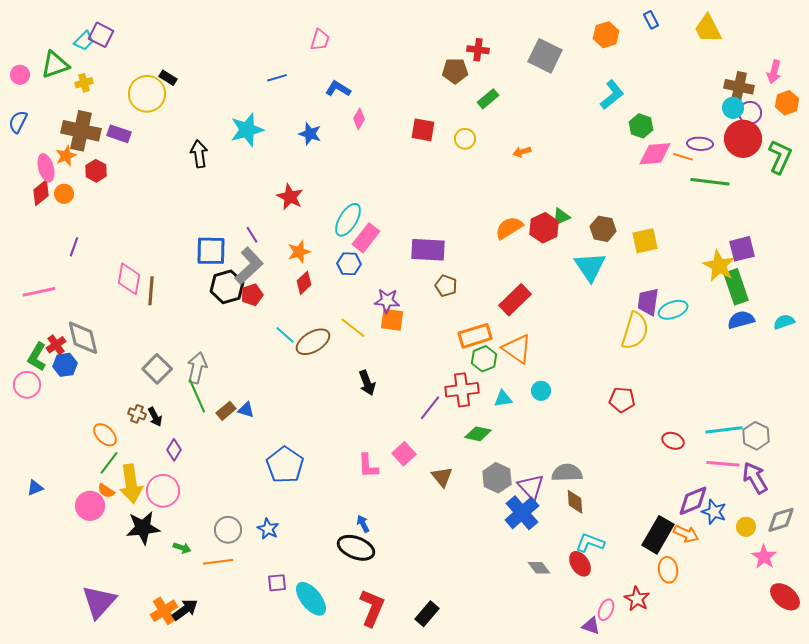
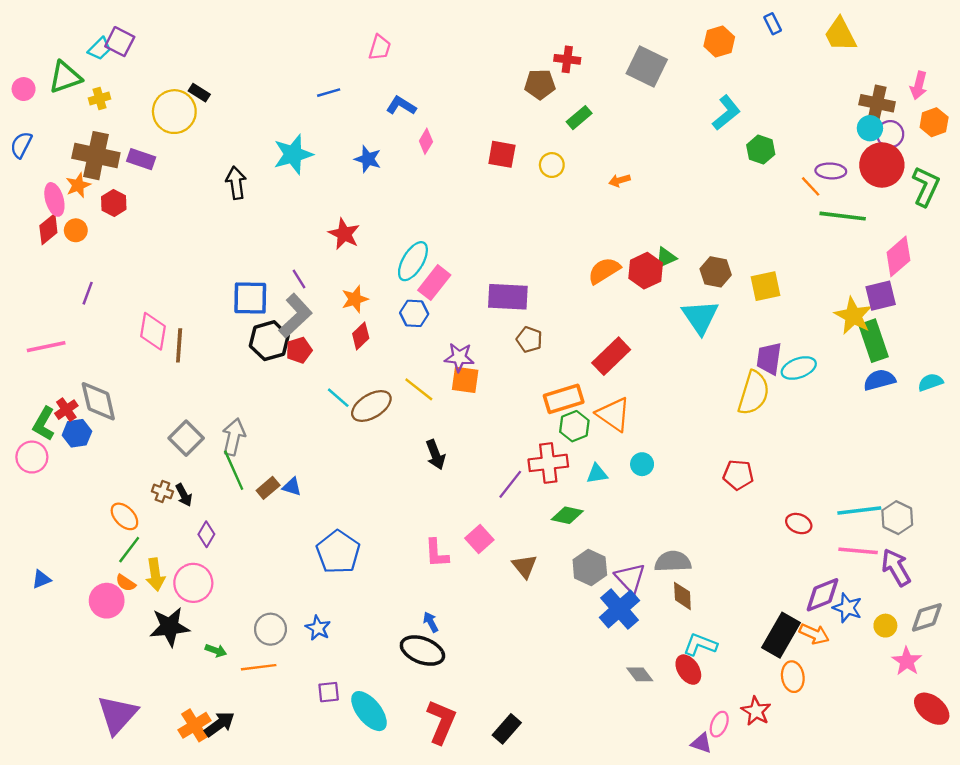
pink diamond: (655, 154) -> (898, 256), moved, turned -36
orange line: (683, 157) -> (811, 186), turned 30
yellow arrow: (131, 484) -> (155, 575), size x0.7

